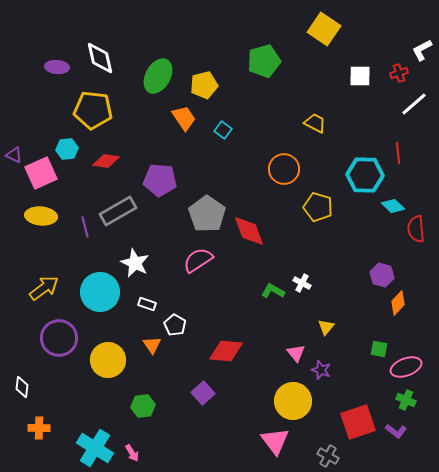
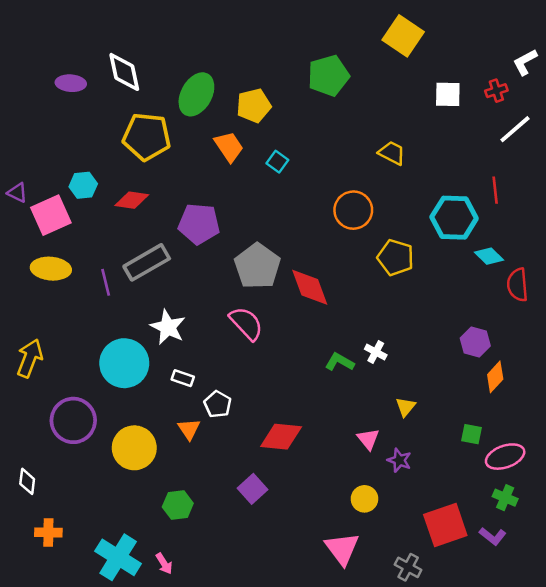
yellow pentagon: (93, 110) -> (147, 137), moved
pink semicircle: (198, 260) -> (246, 323), turned 80
yellow arrow: (44, 288) -> (30, 358), moved, turned -32
yellow circle: (293, 401) -> (364, 499), size x0.6

